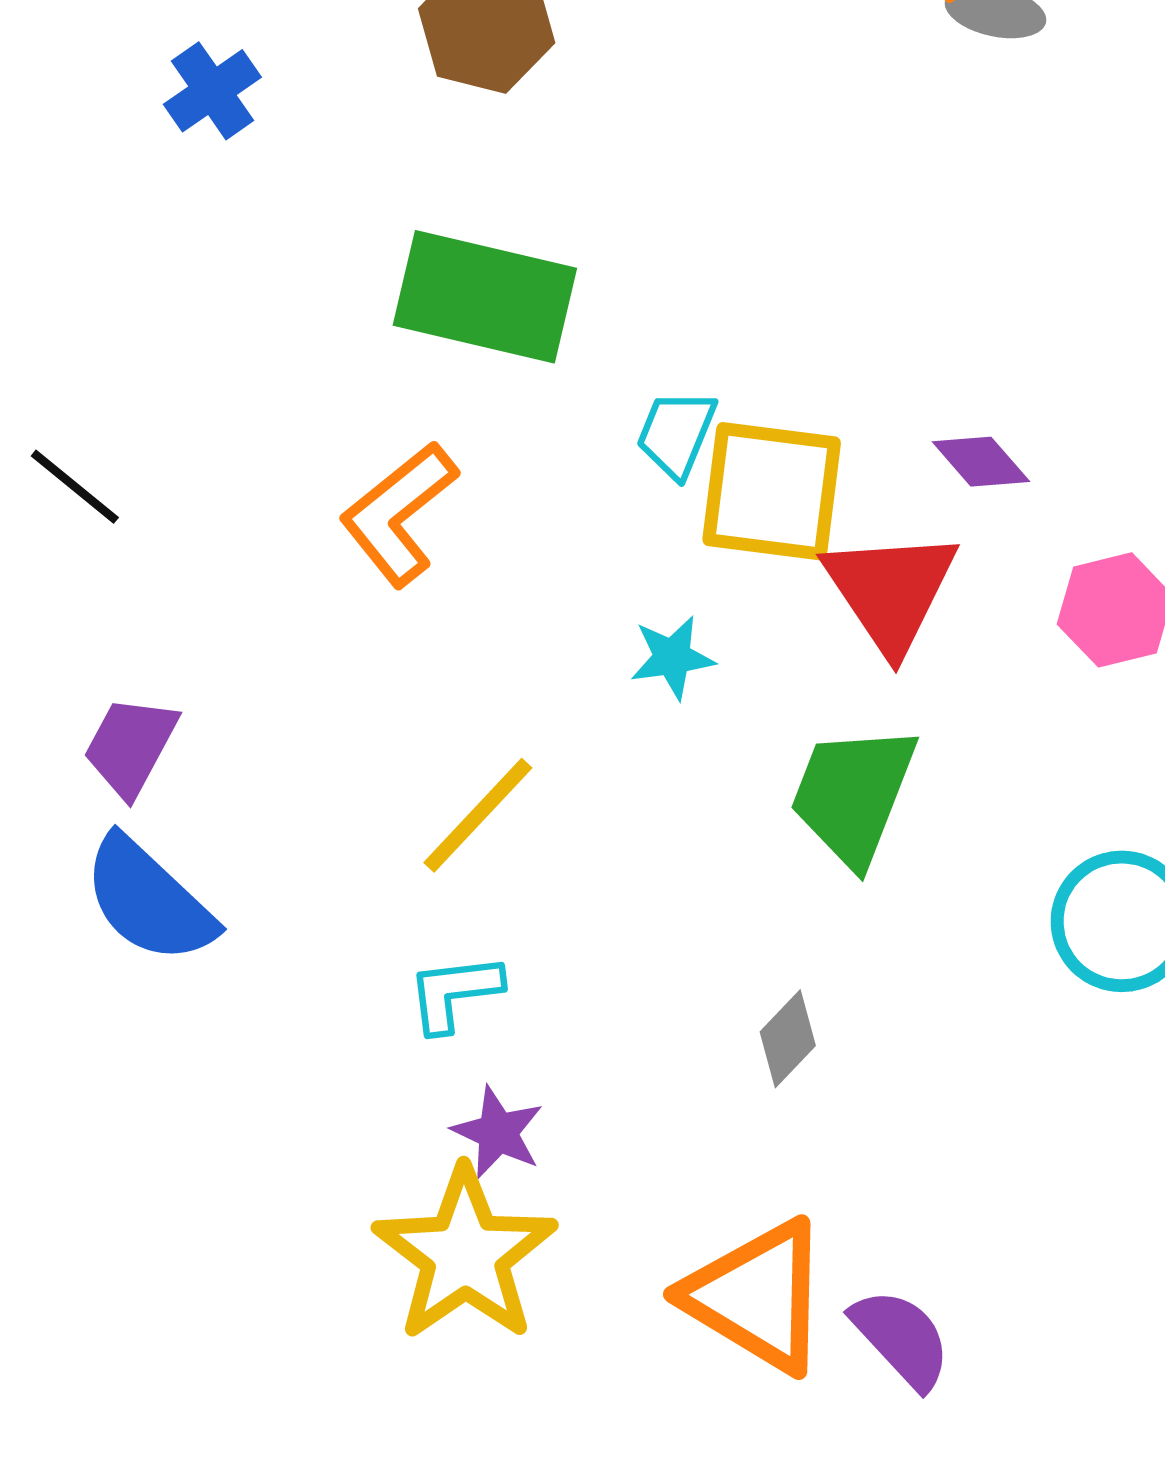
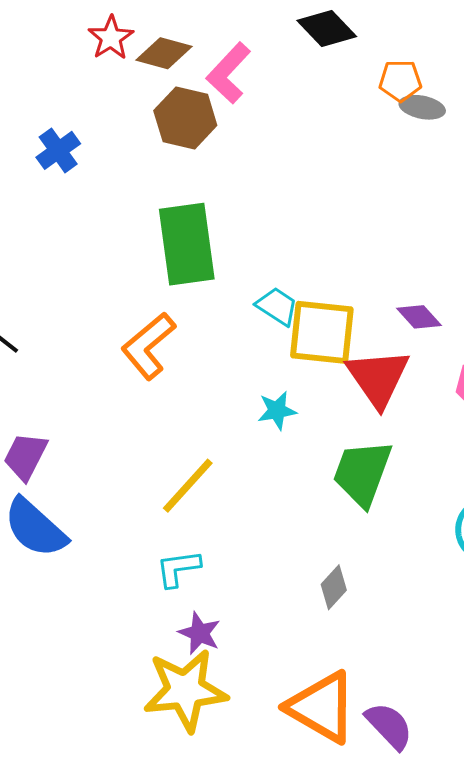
green rectangle: (485, 297) -> (187, 244), turned 70
cyan trapezoid: (676, 434) -> (277, 306), turned 102
yellow star: (465, 1255) -> (185, 690), turned 30

